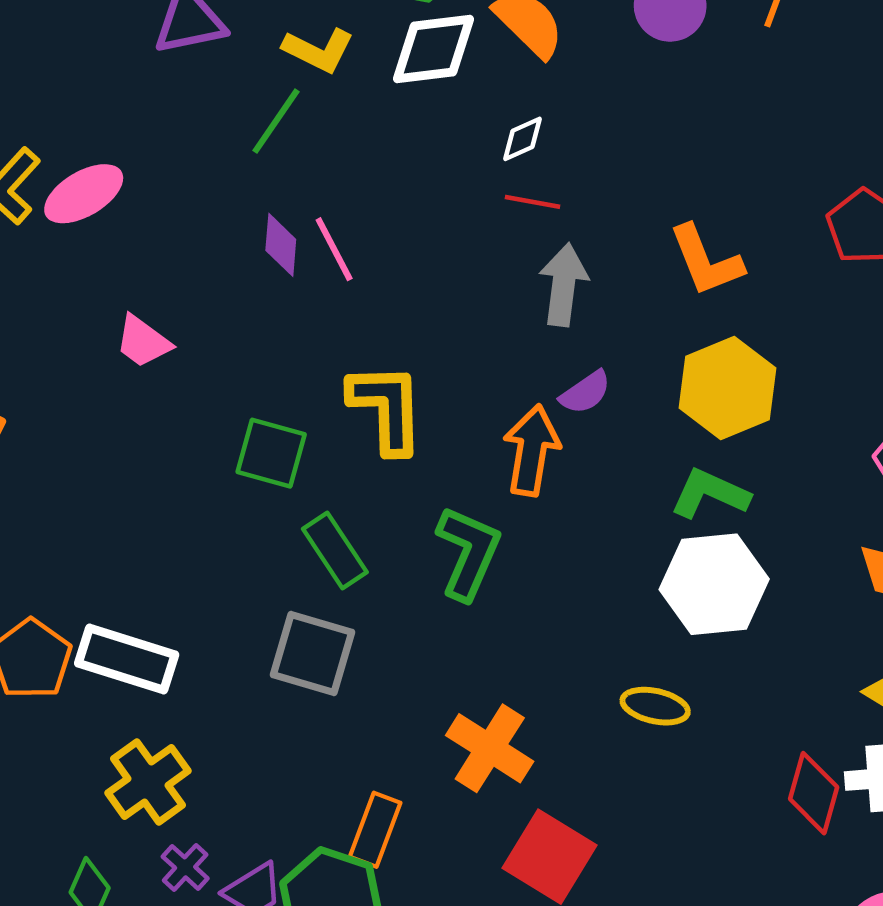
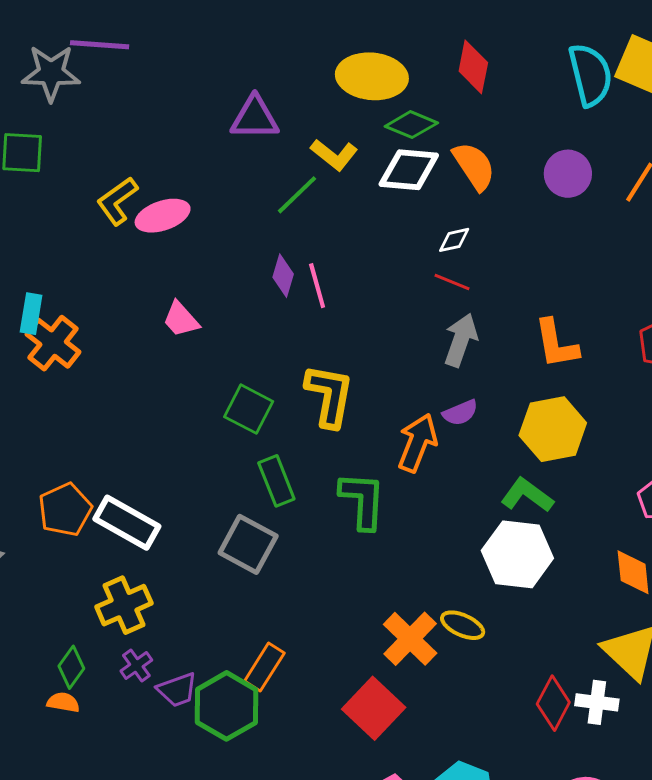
green L-shape: (468, 553) -> (363, 500), turned -32
orange cross: (490, 748) -> (410, 639), moved

